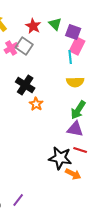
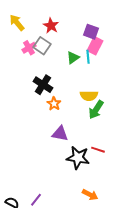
green triangle: (55, 24) -> (73, 58), moved, turned 40
yellow semicircle: (75, 82) -> (89, 96), moved
purple triangle: (75, 129) -> (60, 134), moved
orange arrow: (73, 174) -> (90, 195), moved

